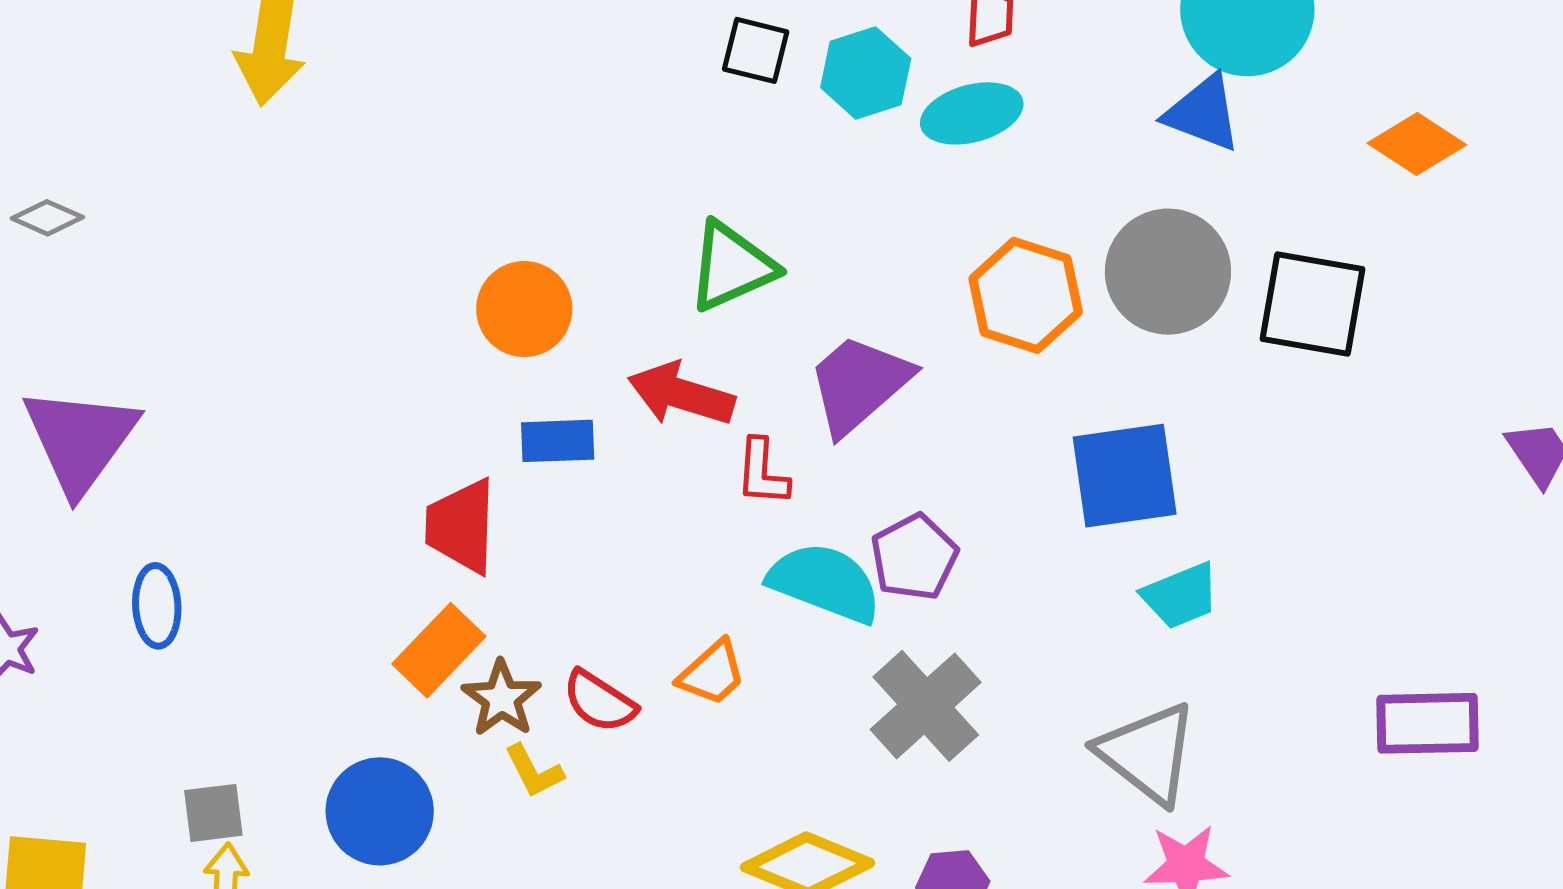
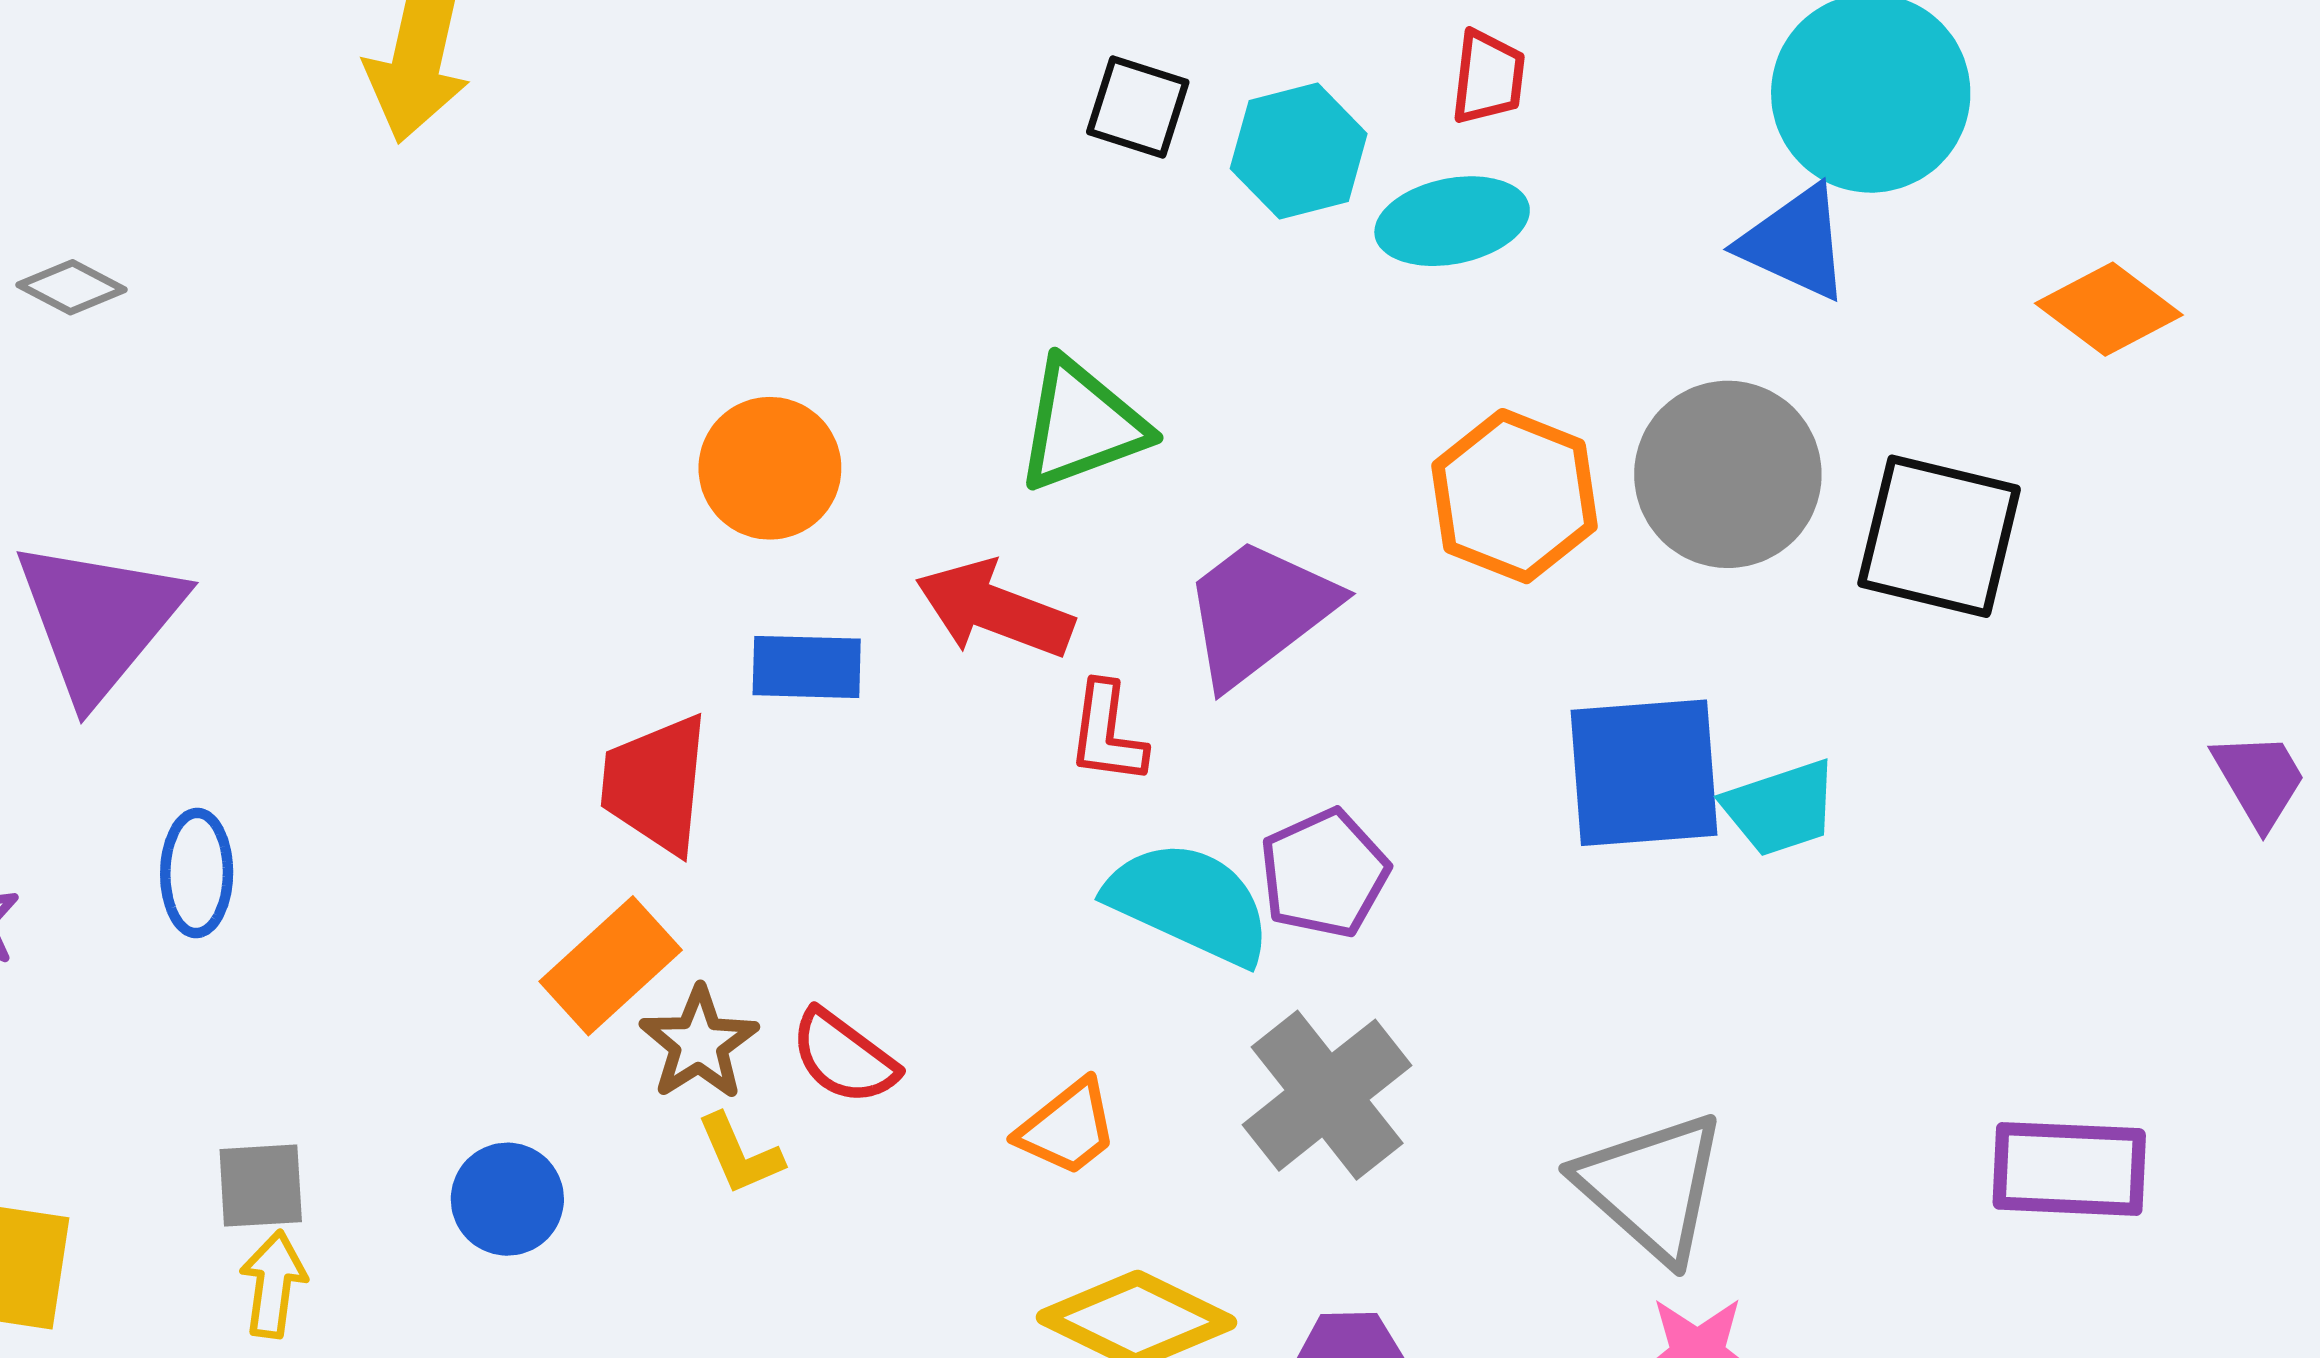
cyan trapezoid: (1181, 596) -> (1781, 808), moved
orange trapezoid: (712, 673) -> (1067, 1128), moved
blue circle: (380, 811) -> (507, 1199), size x0.7

